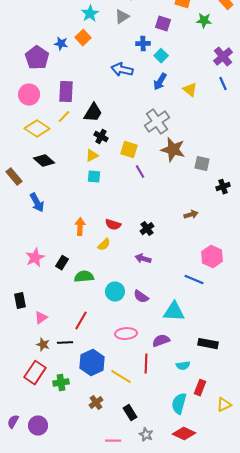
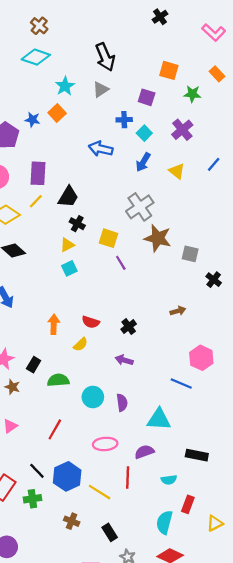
purple cross: (223, 57) -> (182, 130), moved
blue line: (223, 84) -> (214, 164), turned 64
cyan square: (94, 177) -> (69, 268), turned -32
black cross: (223, 187) -> (214, 280), turned -32
purple semicircle: (141, 297) -> (122, 403), turned -133
black line: (65, 343) -> (37, 471), moved, turned 49
brown star: (43, 345) -> (12, 387), moved
brown cross: (96, 403) -> (72, 521), turned -32

